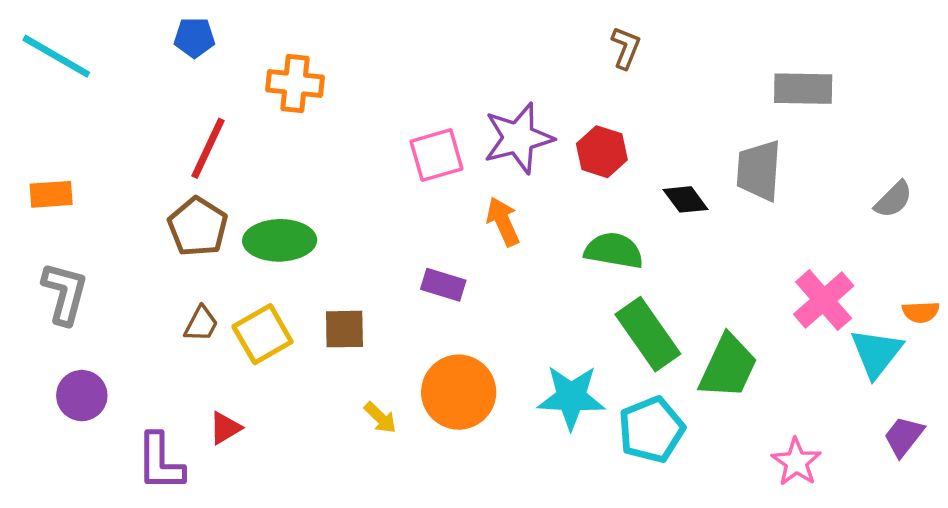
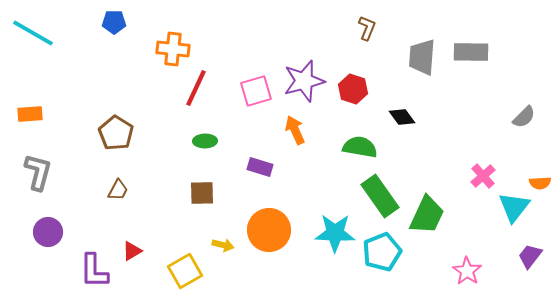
red line: (208, 148) -> (196, 88), moved
gray trapezoid: (759, 170) -> (422, 57), moved
green ellipse: (280, 240) -> (205, 141), moved, size x0.6
pink cross: (824, 300) -> (483, 176), size x0.7
yellow square: (263, 334) -> (185, 271), moved
yellow arrow: (380, 418) -> (223, 245), turned -30

